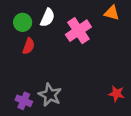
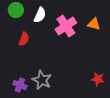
orange triangle: (112, 13) -> (94, 24), moved
green circle: (23, 22) -> (16, 10), moved

